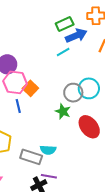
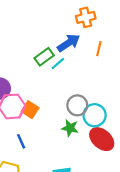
green rectangle: (65, 24) -> (44, 57), moved
cyan circle: (89, 88) -> (95, 115), moved
blue line: (18, 106) -> (21, 141), moved

